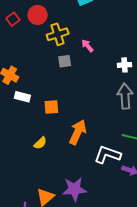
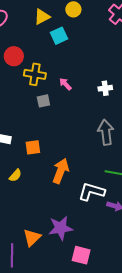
yellow cross: (58, 34) -> (35, 74), turned 30
white cross: (125, 65) -> (105, 88), moved
yellow semicircle: (40, 143) -> (15, 175), moved

